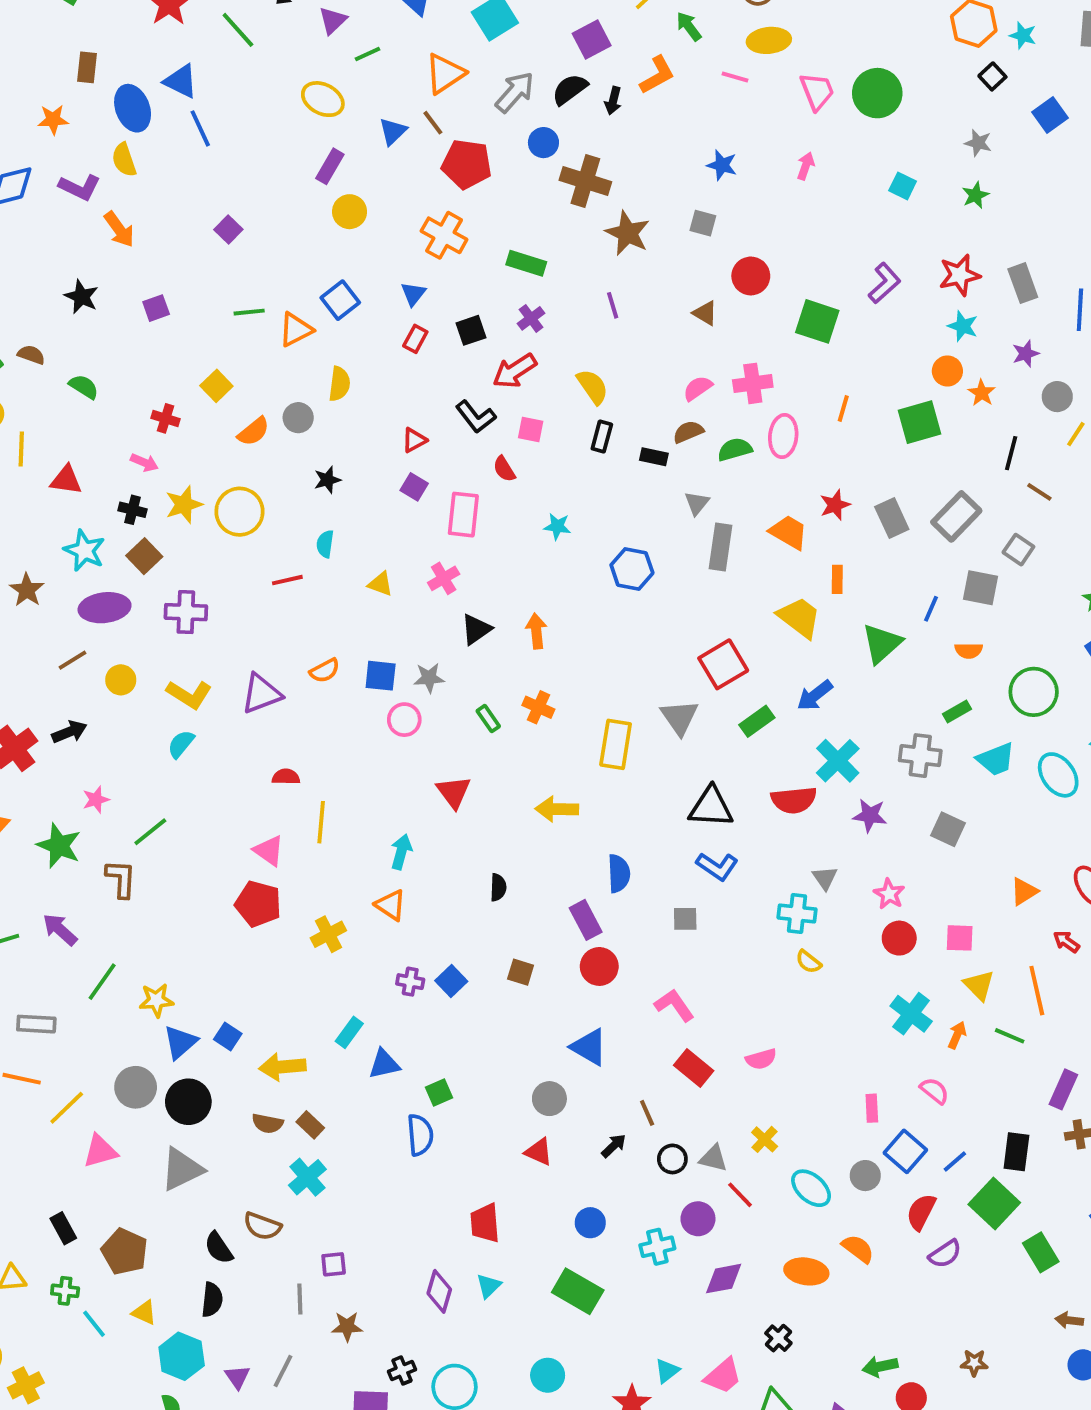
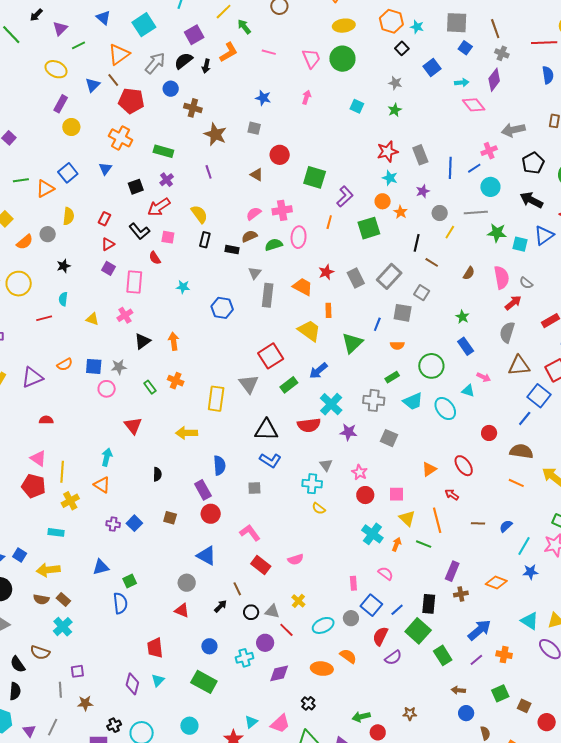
yellow ellipse: (769, 40) -> (344, 26), moved
brown cross: (585, 181) -> (193, 108), size x0.7
purple L-shape: (884, 283) -> (345, 197), moved
red rectangle: (415, 339) -> (104, 219), moved
yellow line: (321, 822) -> (62, 472), moved
cyan rectangle: (349, 1032) -> (56, 532), moved, turned 63
cyan ellipse: (811, 1188) -> (323, 625), turned -65

